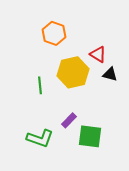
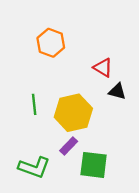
yellow hexagon: (73, 72) -> (73, 113), moved

